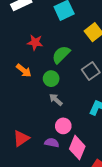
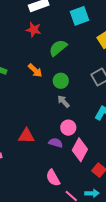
red star: (35, 42) -> (34, 30), moved
green semicircle: (61, 55) -> (58, 48), moved
red triangle: (21, 138) -> (26, 136), turned 30

